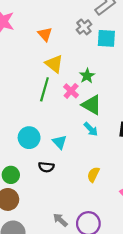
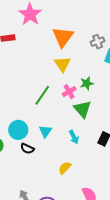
orange triangle: (45, 34) -> (63, 37), size x1.6
green line: (44, 89) -> (42, 95), moved
cyan arrow: (91, 129) -> (74, 137), moved
cyan circle: (29, 138) -> (18, 130), moved

